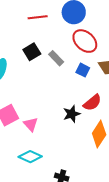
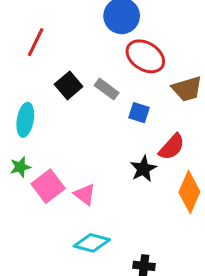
red line: (38, 17) -> (36, 42), moved, turned -48
blue square: (83, 70) -> (139, 113), moved

